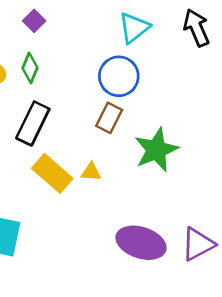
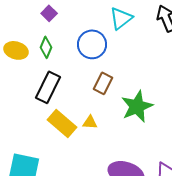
blue circle: (119, 76) -> (92, 44), moved

